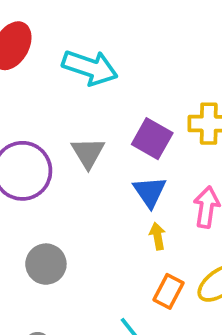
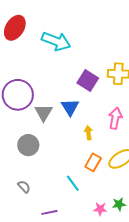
gray triangle: (88, 153) -> (43, 113), moved
blue triangle: (150, 192) -> (70, 107), moved

